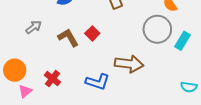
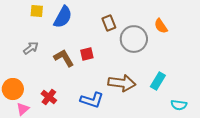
gray circle: (157, 29) -> (134, 39), moved
red square: (92, 33) -> (87, 54), turned 32
cyan rectangle: (183, 41) -> (158, 81), moved

